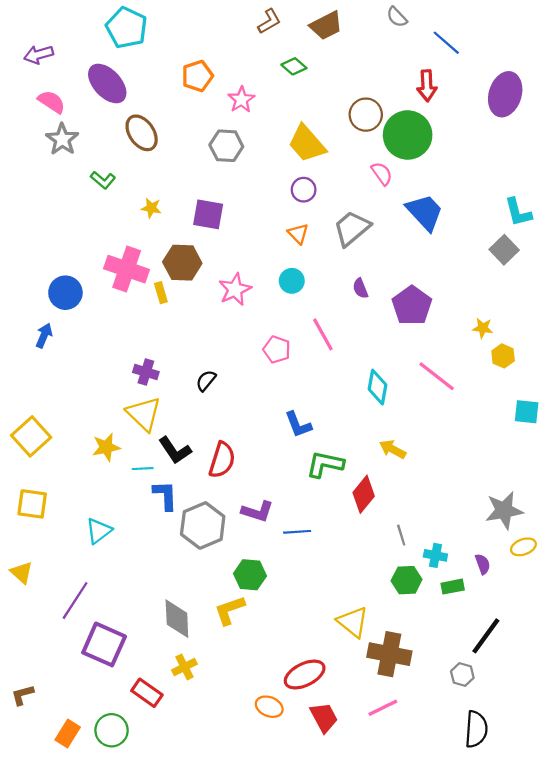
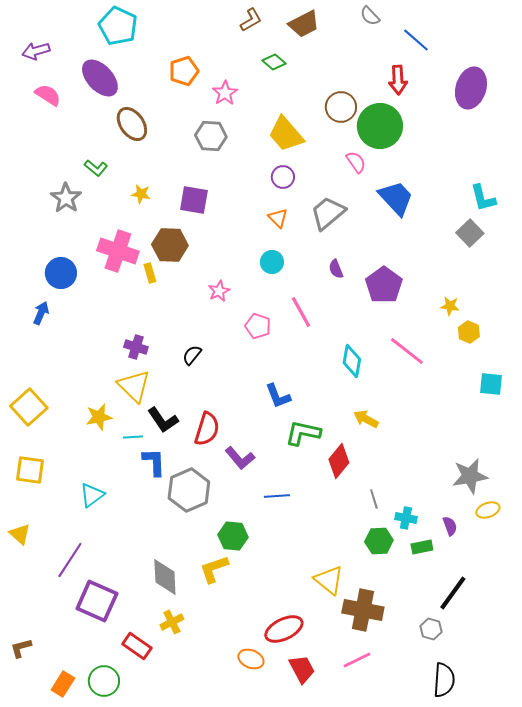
gray star: (62, 139) -> (66, 198), moved
pink star: (235, 289) -> (219, 291), moved, size x0.7
purple L-shape: (257, 511) -> (240, 458), moved, turned 32

